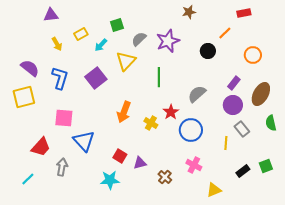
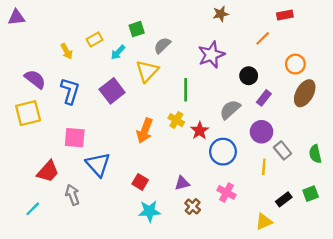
purple triangle: (51, 15) -> (16, 17), moved
purple star: (168, 41) -> (211, 55), moved
black circle: (208, 51) -> (249, 76), moved
purple rectangle: (234, 83) -> (264, 98), moved
brown ellipse: (261, 94) -> (305, 93), moved
purple circle: (233, 105) -> (262, 132), moved
yellow cross: (151, 123) -> (176, 120), moved
green semicircle: (271, 123) -> (315, 154), moved
purple triangle: (140, 163) -> (182, 183), moved
gray arrow: (62, 167) -> (72, 195), turned -30
cyan star: (110, 180) -> (149, 211), moved
yellow triangle: (214, 190) -> (264, 222), moved

